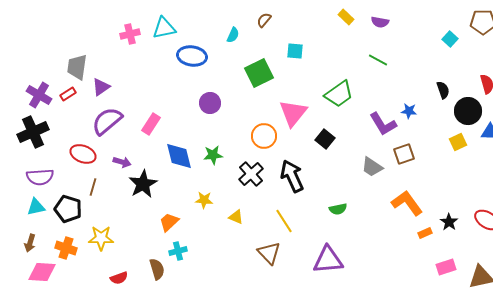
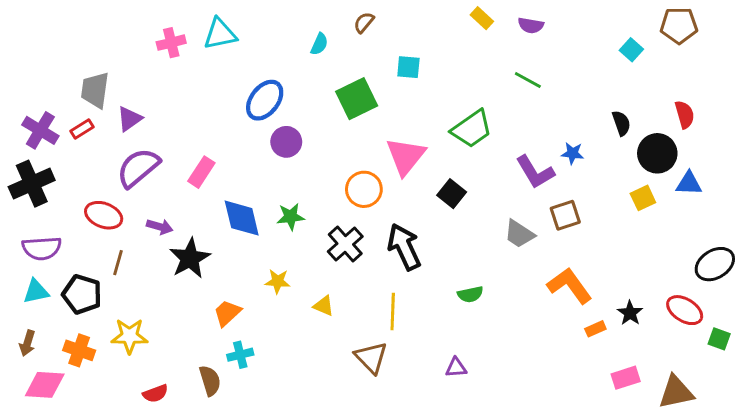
blue ellipse: (192, 56) -> (265, 100), moved, turned -60
yellow line: (284, 221) -> (393, 312), turned 35
purple triangle: (328, 260) -> (456, 368), size x0.5

